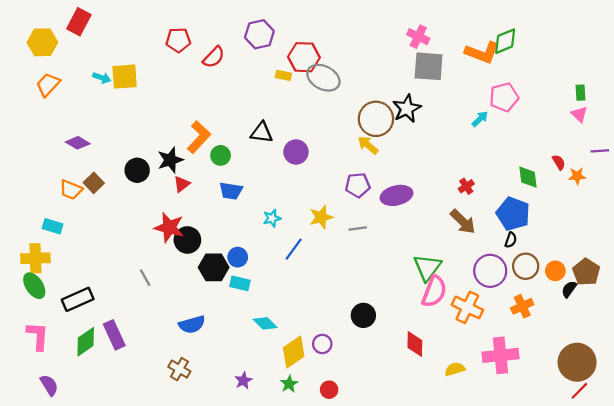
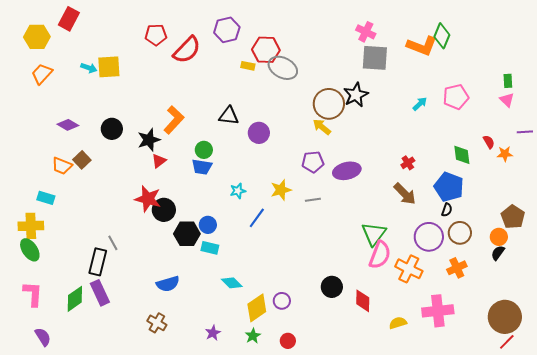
green diamond: (505, 41) -> (442, 36), turned -45
red semicircle: (214, 57) -> (187, 50), size x1.4
pink pentagon: (504, 97) -> (456, 97), moved
green circle: (221, 155) -> (204, 150), moved
black circle: (137, 170) -> (112, 129), moved
orange circle: (555, 271) -> (499, 237), moved
brown pentagon: (586, 272) -> (513, 217), moved
gray line: (145, 278) -> (113, 243), moved
black rectangle: (78, 299) -> (98, 262), moved, turned -52
black circle: (363, 315) -> (332, 287), moved

